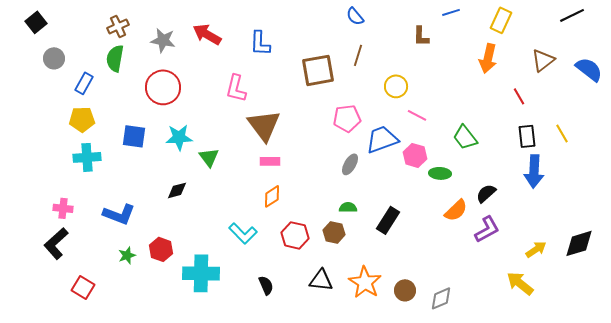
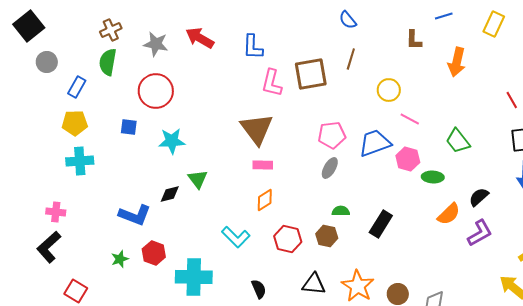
black square: (36, 22) -> (29, 26), size x1.4
orange arrow: (488, 58) -> (457, 62), moved
pink L-shape: (236, 88) -> (272, 83), moved
pink pentagon: (347, 118) -> (332, 135), moved
blue square: (134, 136) -> (129, 127), moved, size x0.7
green triangle: (209, 157) -> (198, 179), moved
gray ellipse: (350, 164) -> (330, 168), moved
blue L-shape: (119, 214) -> (135, 215), moved

